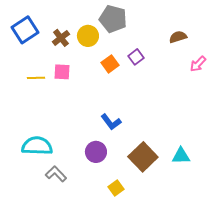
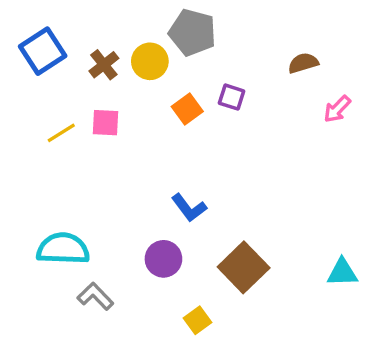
purple square: (136, 57) -> (232, 97), turned -35
yellow line: (36, 78) -> (61, 133), turned -30
cyan triangle: (181, 156) -> (342, 272), moved

